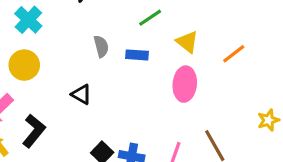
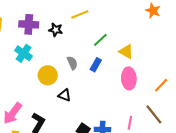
orange line: (234, 54) -> (161, 85), moved
blue rectangle: (137, 55) -> (96, 65), turned -56
yellow circle: (24, 65) -> (48, 75), moved

